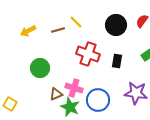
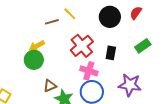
yellow arrow: (28, 31) -> (37, 46), moved
red cross: (88, 54) -> (82, 46), turned 30
pink cross: (74, 88) -> (89, 71), moved

